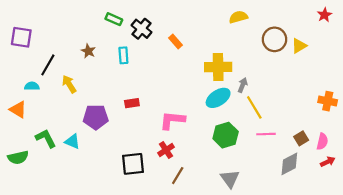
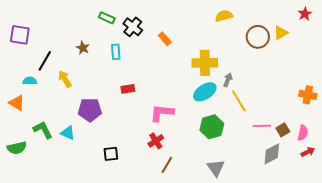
yellow triangle: (299, 46) -> (281, 33), moved
red rectangle: (132, 103) -> (128, 89), moved
pink line: (266, 134) -> (262, 126), moved
black square: (133, 164) -> (111, 154), moved, size x0.7

